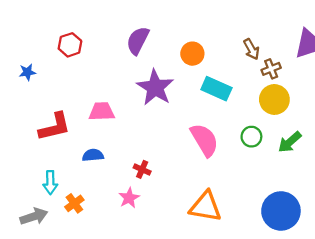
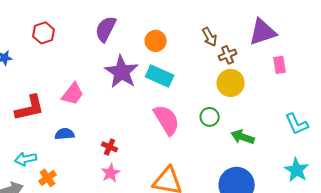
cyan rectangle: (216, 89) -> (160, 76), moved
pink trapezoid: (102, 112) -> (73, 94), turned 130
green arrow: (290, 142) -> (243, 137), moved, turned 60
cyan arrow: (50, 183) -> (26, 159), turned 80
pink star: (129, 198) -> (111, 173), moved

